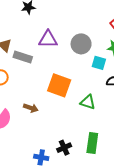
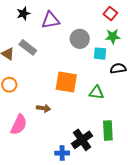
purple triangle: (48, 39) -> (50, 20), moved
gray rectangle: (23, 57) -> (28, 47), moved, turned 30
black cross: (64, 148) -> (82, 140), size x1.5

